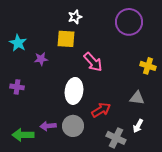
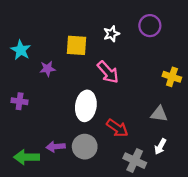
white star: (75, 17) -> (111, 34), moved
purple circle: (129, 22) -> (150, 26), size x0.7
red arrow: (101, 110) -> (117, 128), turned 66

